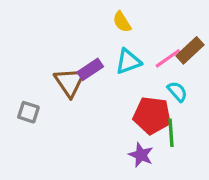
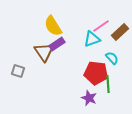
yellow semicircle: (122, 22) -> (53, 26), moved, size x1.5
pink line: (168, 58) -> (101, 26), moved
cyan triangle: (128, 61) -> (92, 39), moved

